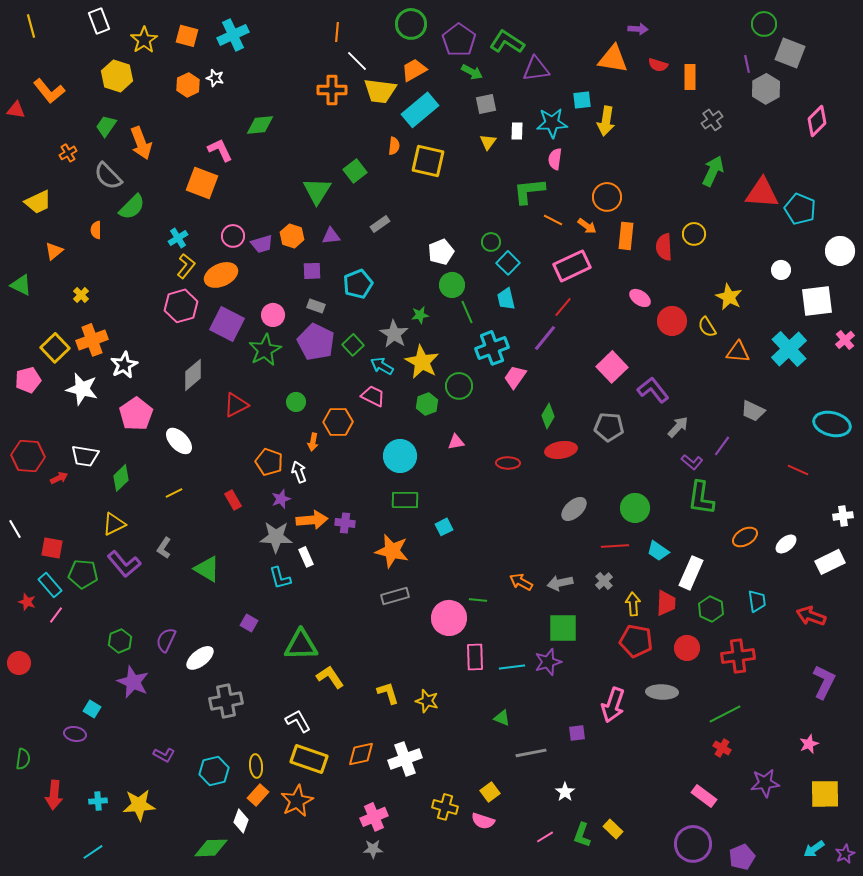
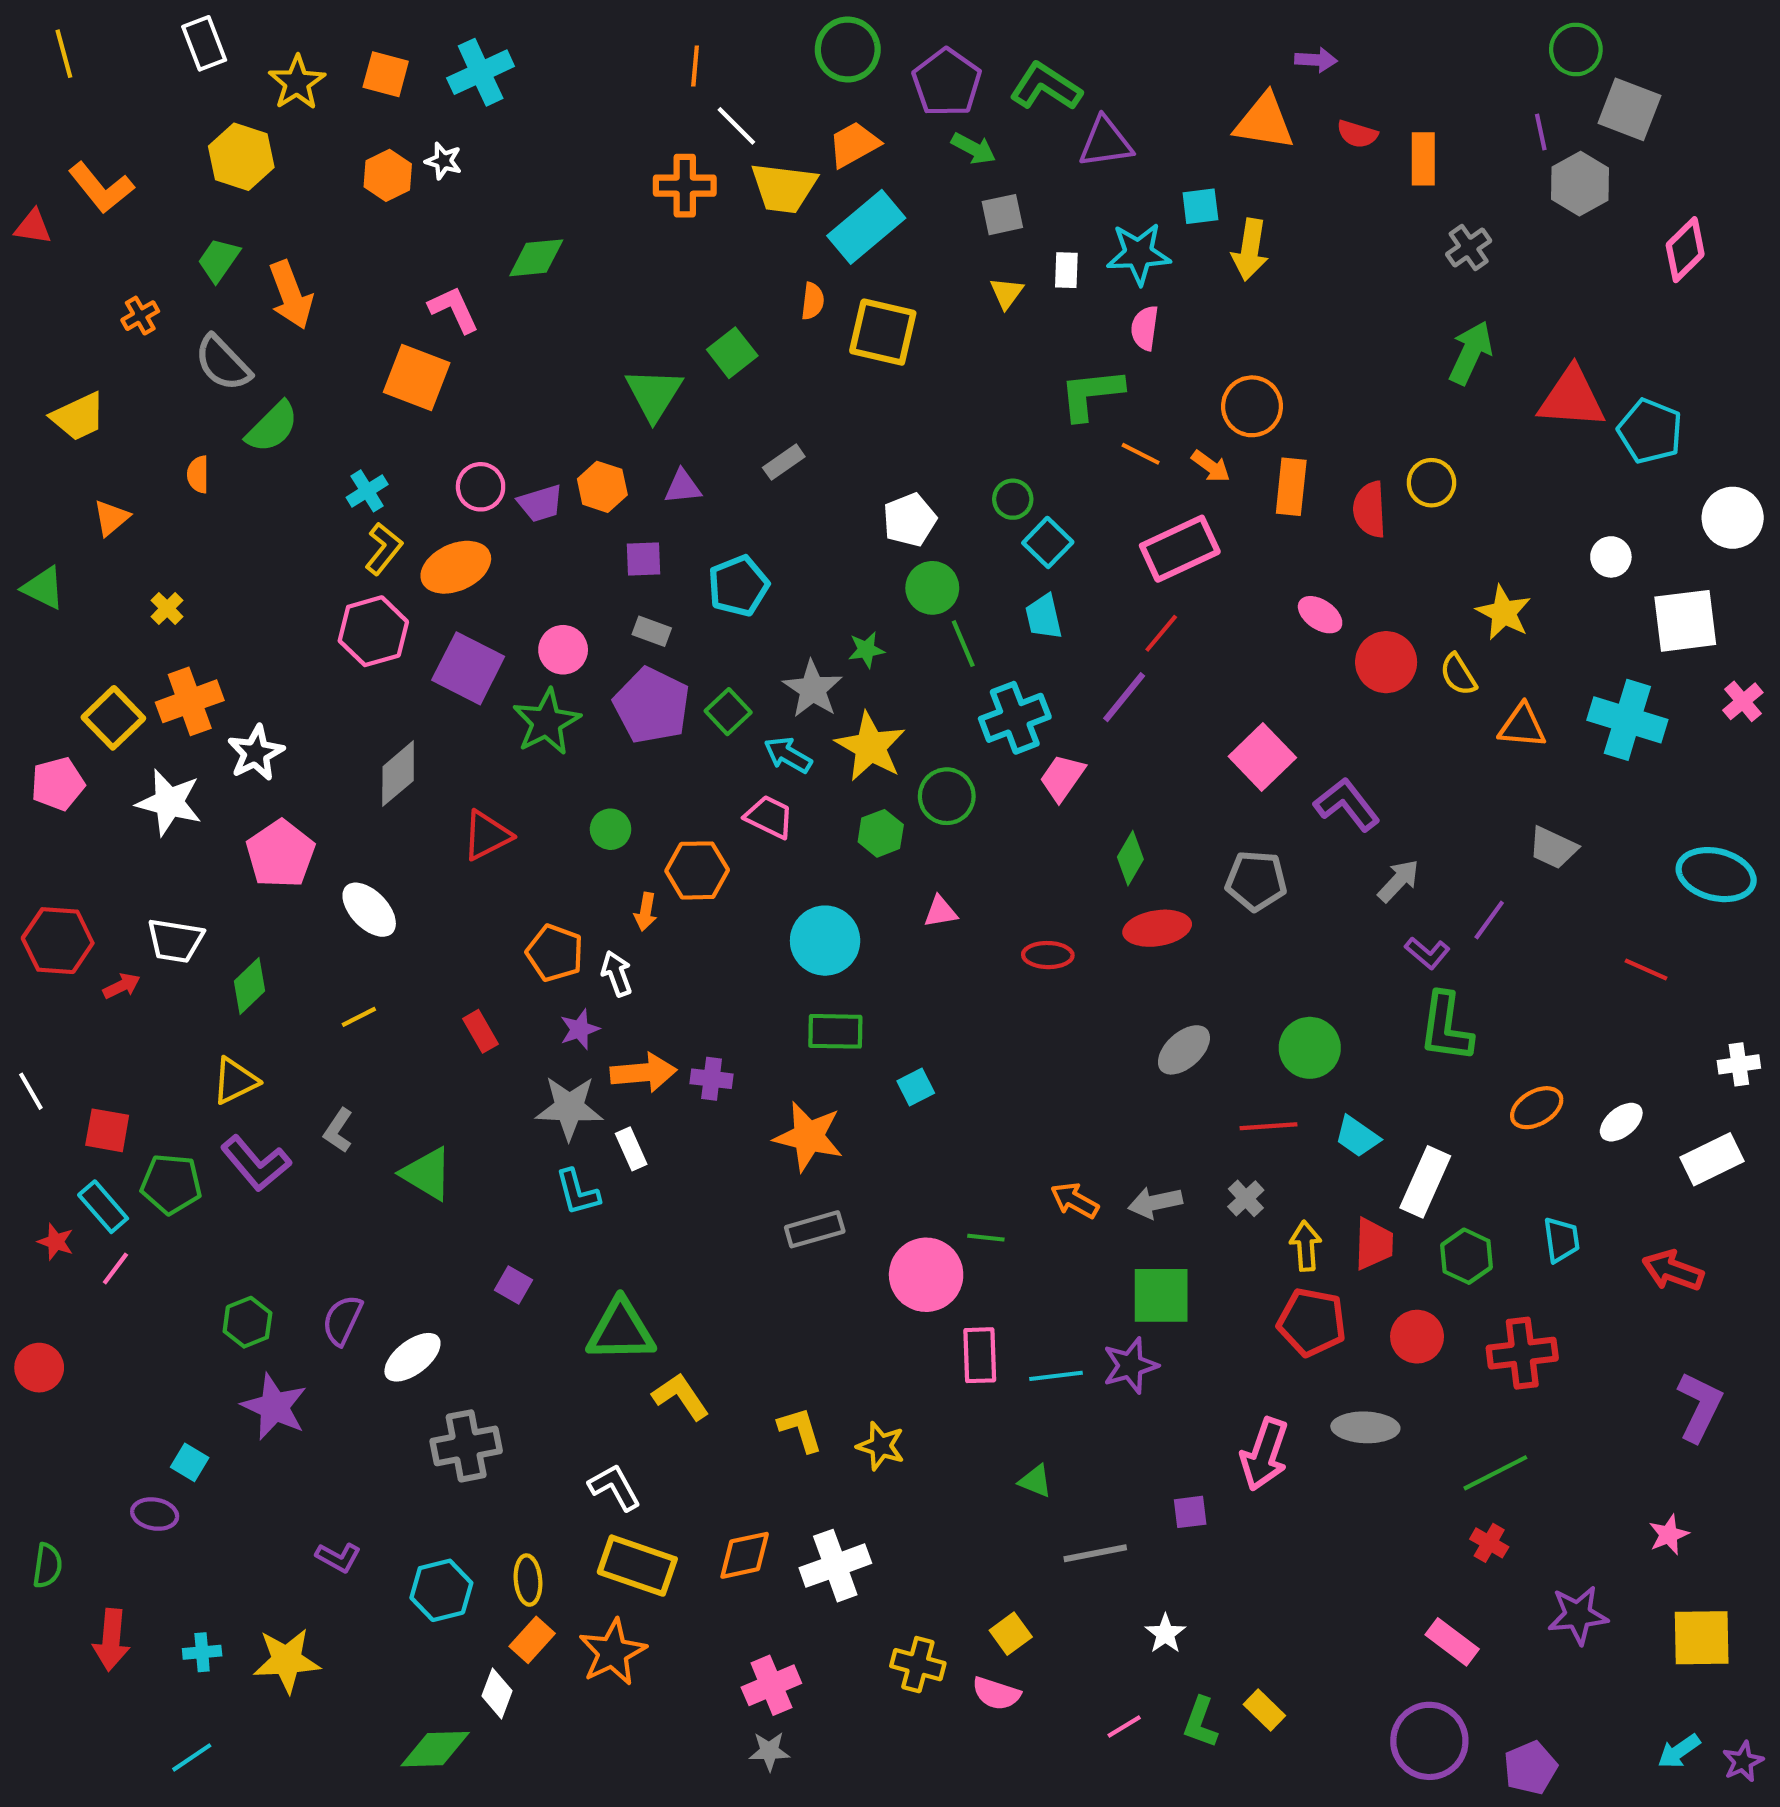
cyan cross: (789, 349) -> (1627, 720), turned -30

